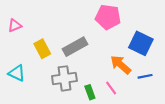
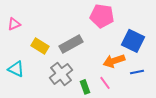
yellow rectangle: (42, 49) -> (40, 46), turned -30
orange arrow: (121, 65) -> (114, 61), turned -60
gray cross: (64, 78) -> (61, 74), turned -30

